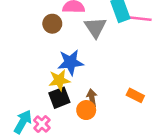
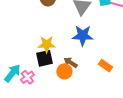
blue star: (70, 62) -> (83, 36), moved
brown arrow: (92, 98) -> (71, 62), turned -56

